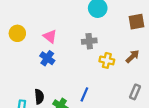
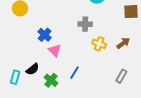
pink triangle: (50, 36) -> (55, 50), moved
black semicircle: (39, 97) -> (33, 69), turned 48

